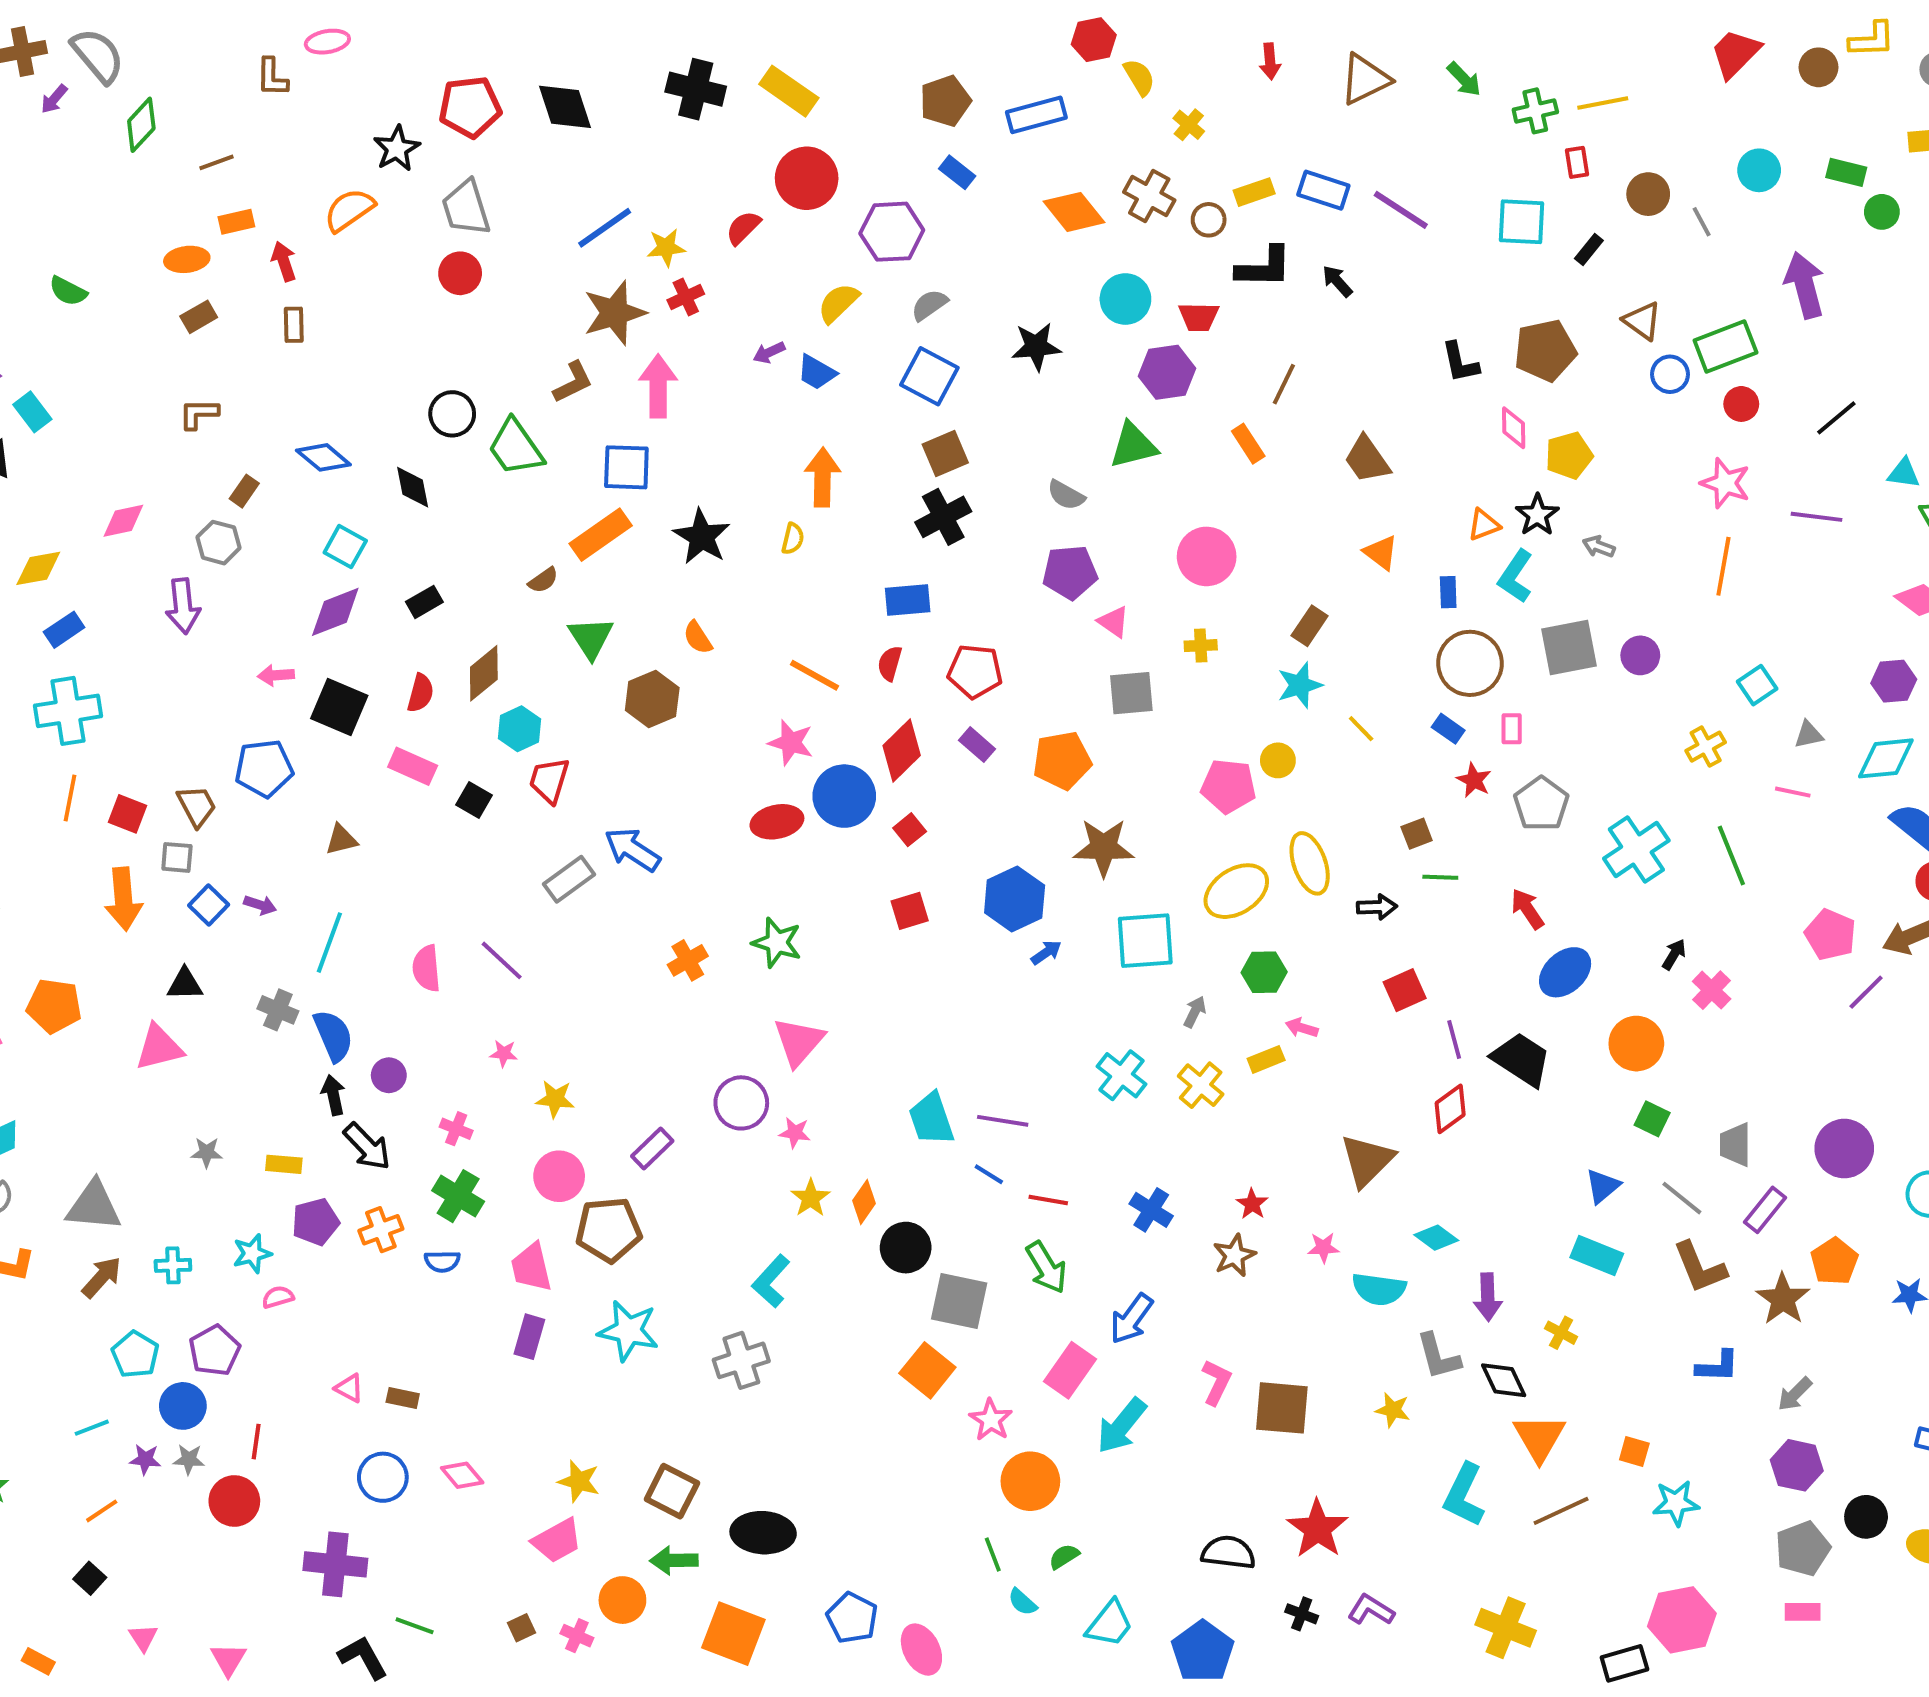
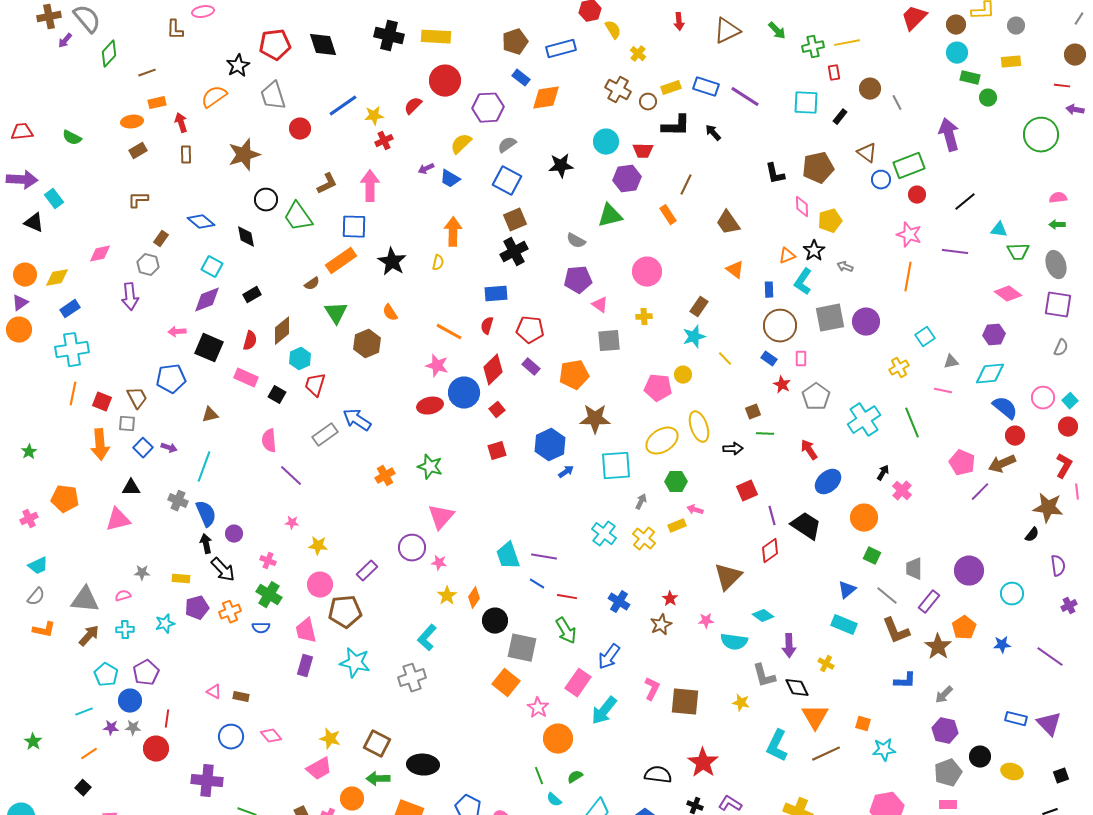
yellow rectangle: (789, 91) -> (436, 37), turned -32
cyan circle: (1759, 170) -> (957, 53), moved
orange diamond: (1074, 212) -> (546, 98), moved, turned -60
red circle: (460, 273) -> (300, 129), moved
brown star: (615, 313) -> (244, 155), moved
purple circle: (1640, 655) -> (866, 322), size x1.4
pink semicircle: (426, 968) -> (269, 441), moved
pink semicircle: (278, 1297) -> (123, 596), moved

